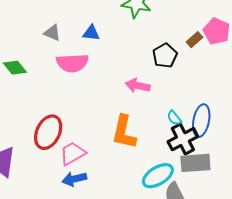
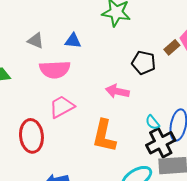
black pentagon: (165, 56) -> (144, 63), turned -30
red ellipse: (48, 132) -> (31, 136), turned -32
pink trapezoid: (73, 153) -> (62, 107), moved

